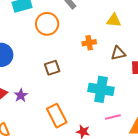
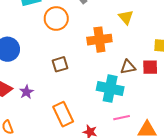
yellow triangle: (114, 20) -> (126, 17), turned 42
orange cross: (89, 43) -> (99, 40), size x1.6
brown triangle: (118, 53) -> (128, 67), moved

